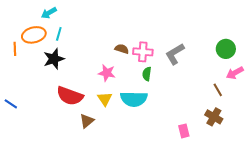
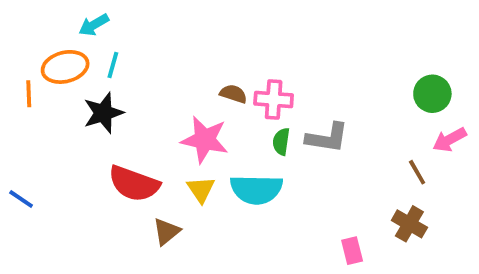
gray L-shape: (175, 54) -> (327, 138), moved, turned -140
pink star: (107, 73) -> (205, 140), size x1.4

